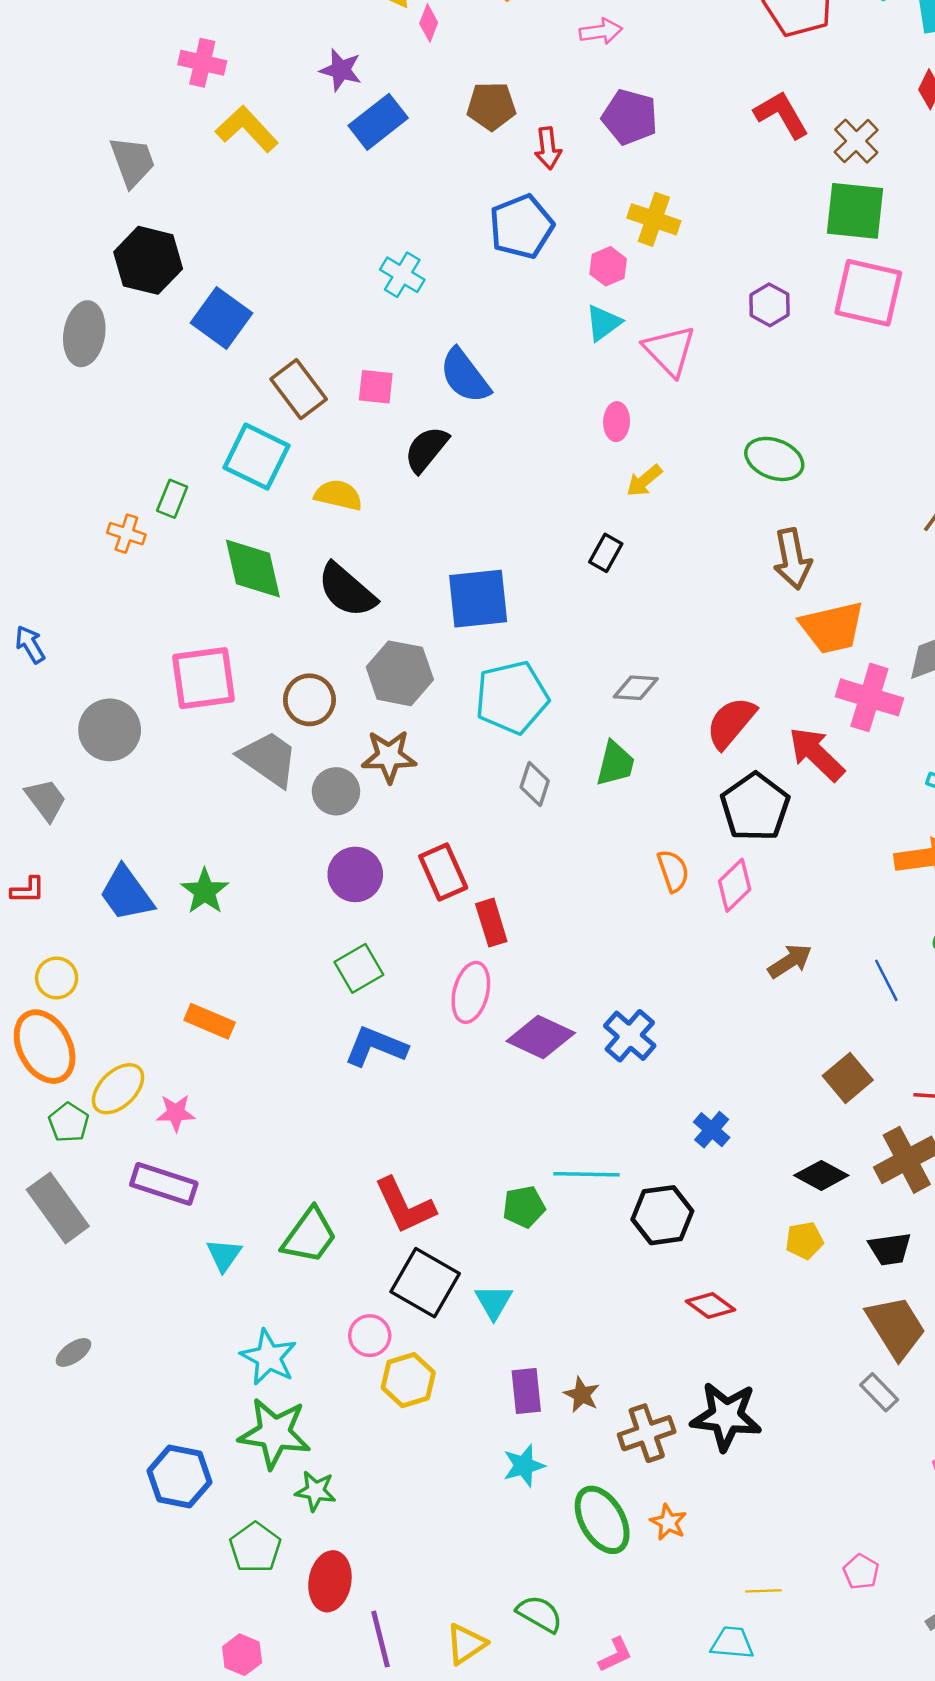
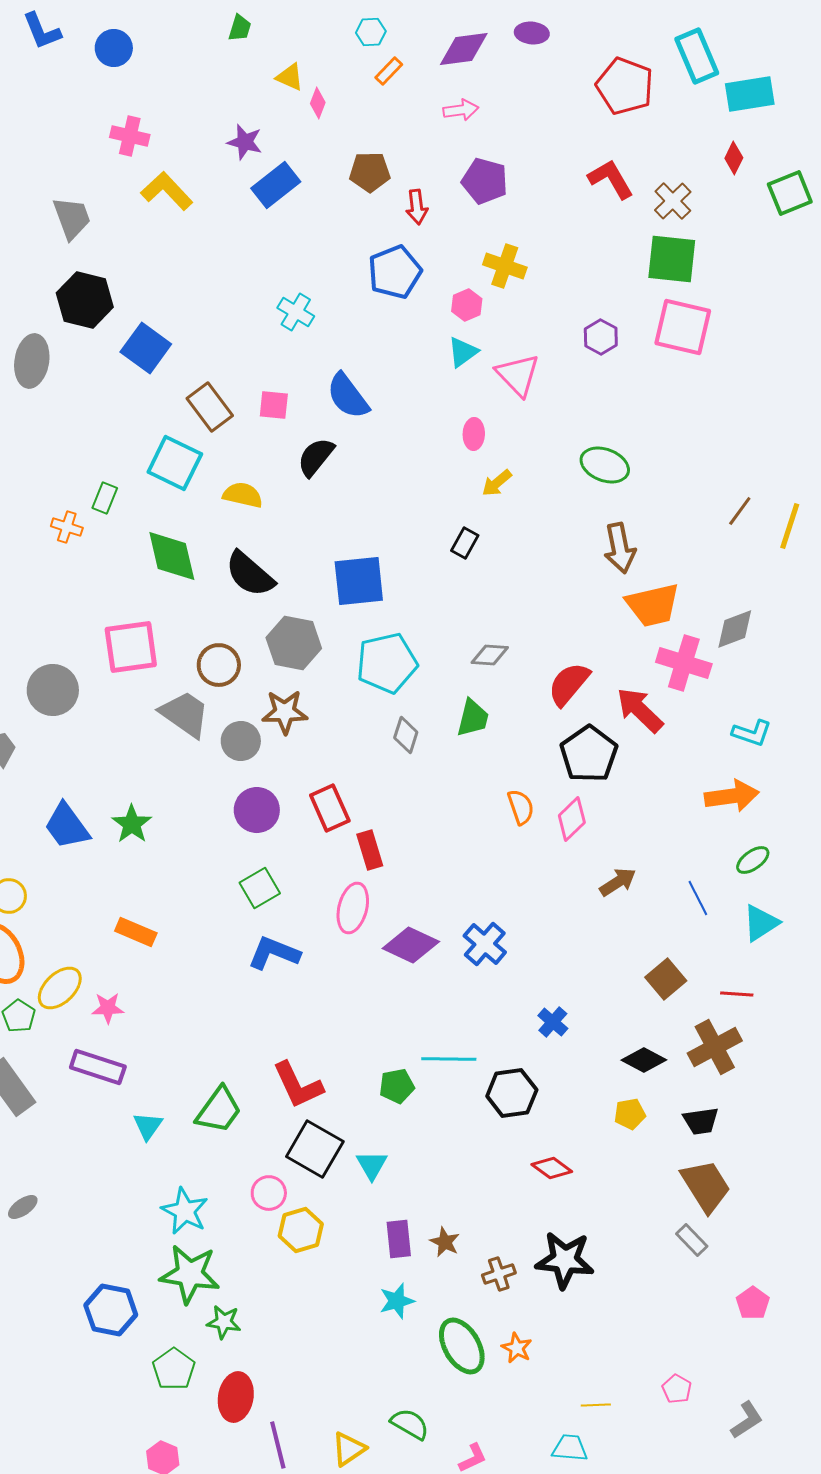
brown cross: (647, 1433) -> (499, 1274), size x0.7

